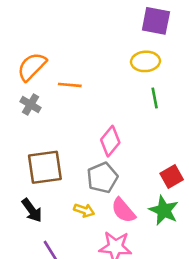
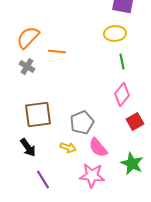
pink diamond: (110, 141) -> (122, 95), moved
green star: (164, 210) -> (132, 164), moved

